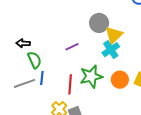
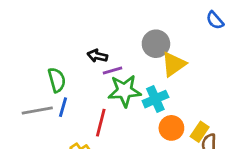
black arrow: (23, 43) -> (97, 56), moved
cyan cross: (111, 50) -> (155, 99), moved
green star: (91, 76) -> (125, 91), moved

